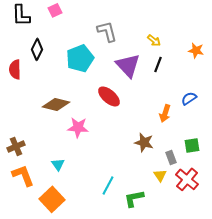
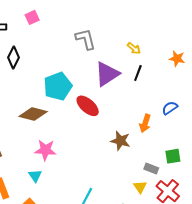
cyan pentagon: (80, 58) -> (58, 86), moved
purple triangle: (128, 65) -> (107, 74), turned 40
pink star: (78, 127) -> (45, 150), moved
brown star: (144, 142) -> (120, 141), moved
gray rectangle: (171, 157) -> (151, 169), turned -48

